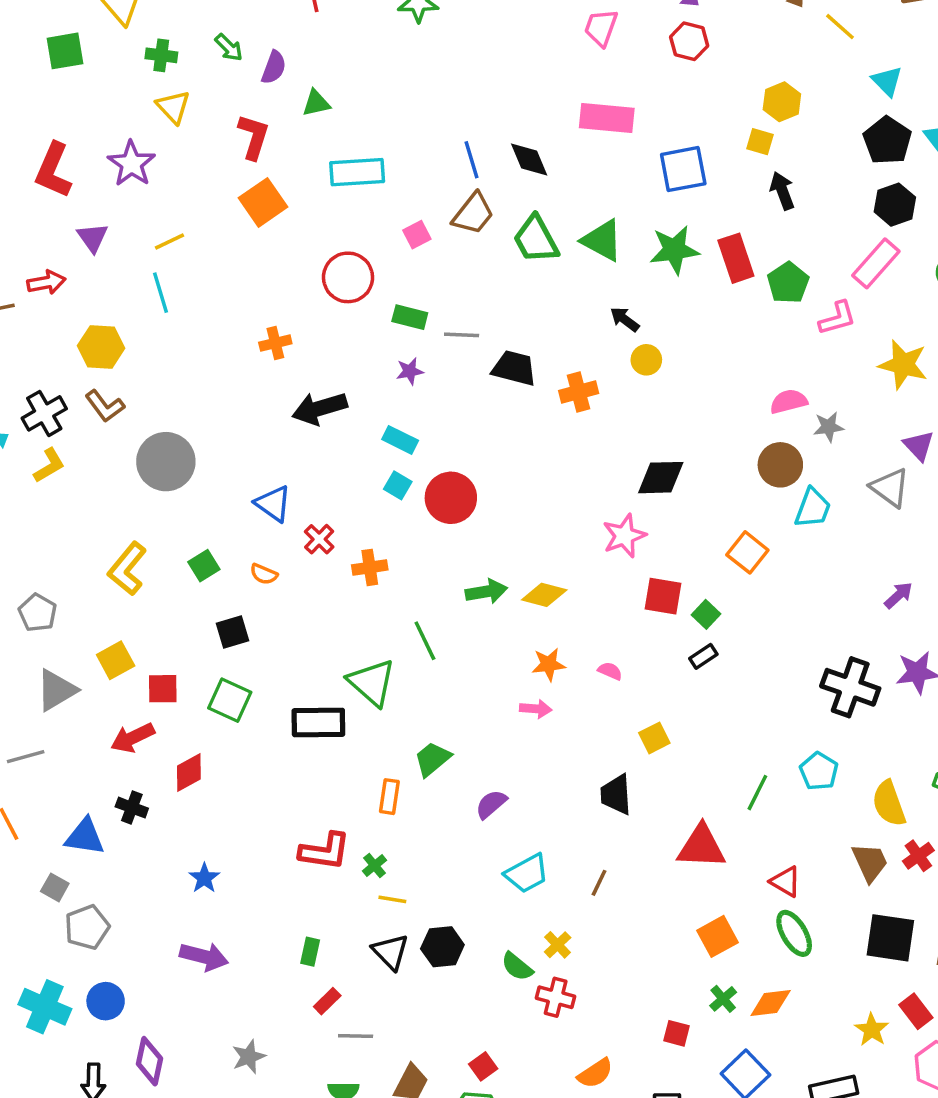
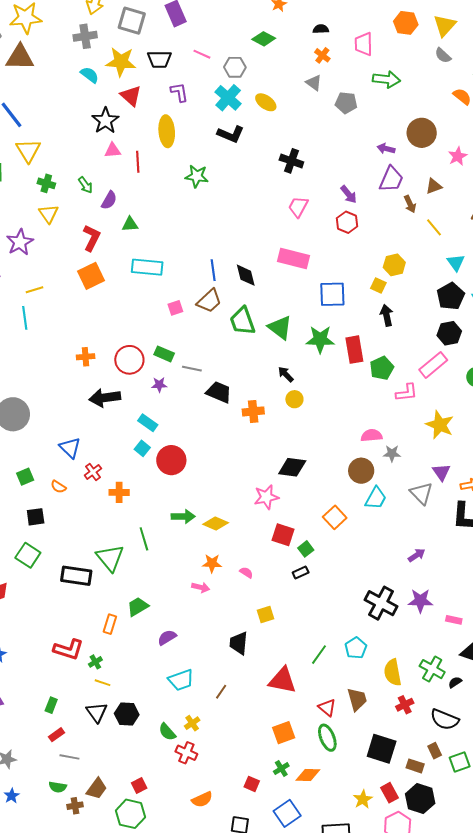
red circle: (348, 277) -> (129, 360), moved
brown trapezoid: (870, 862) -> (357, 699), moved

